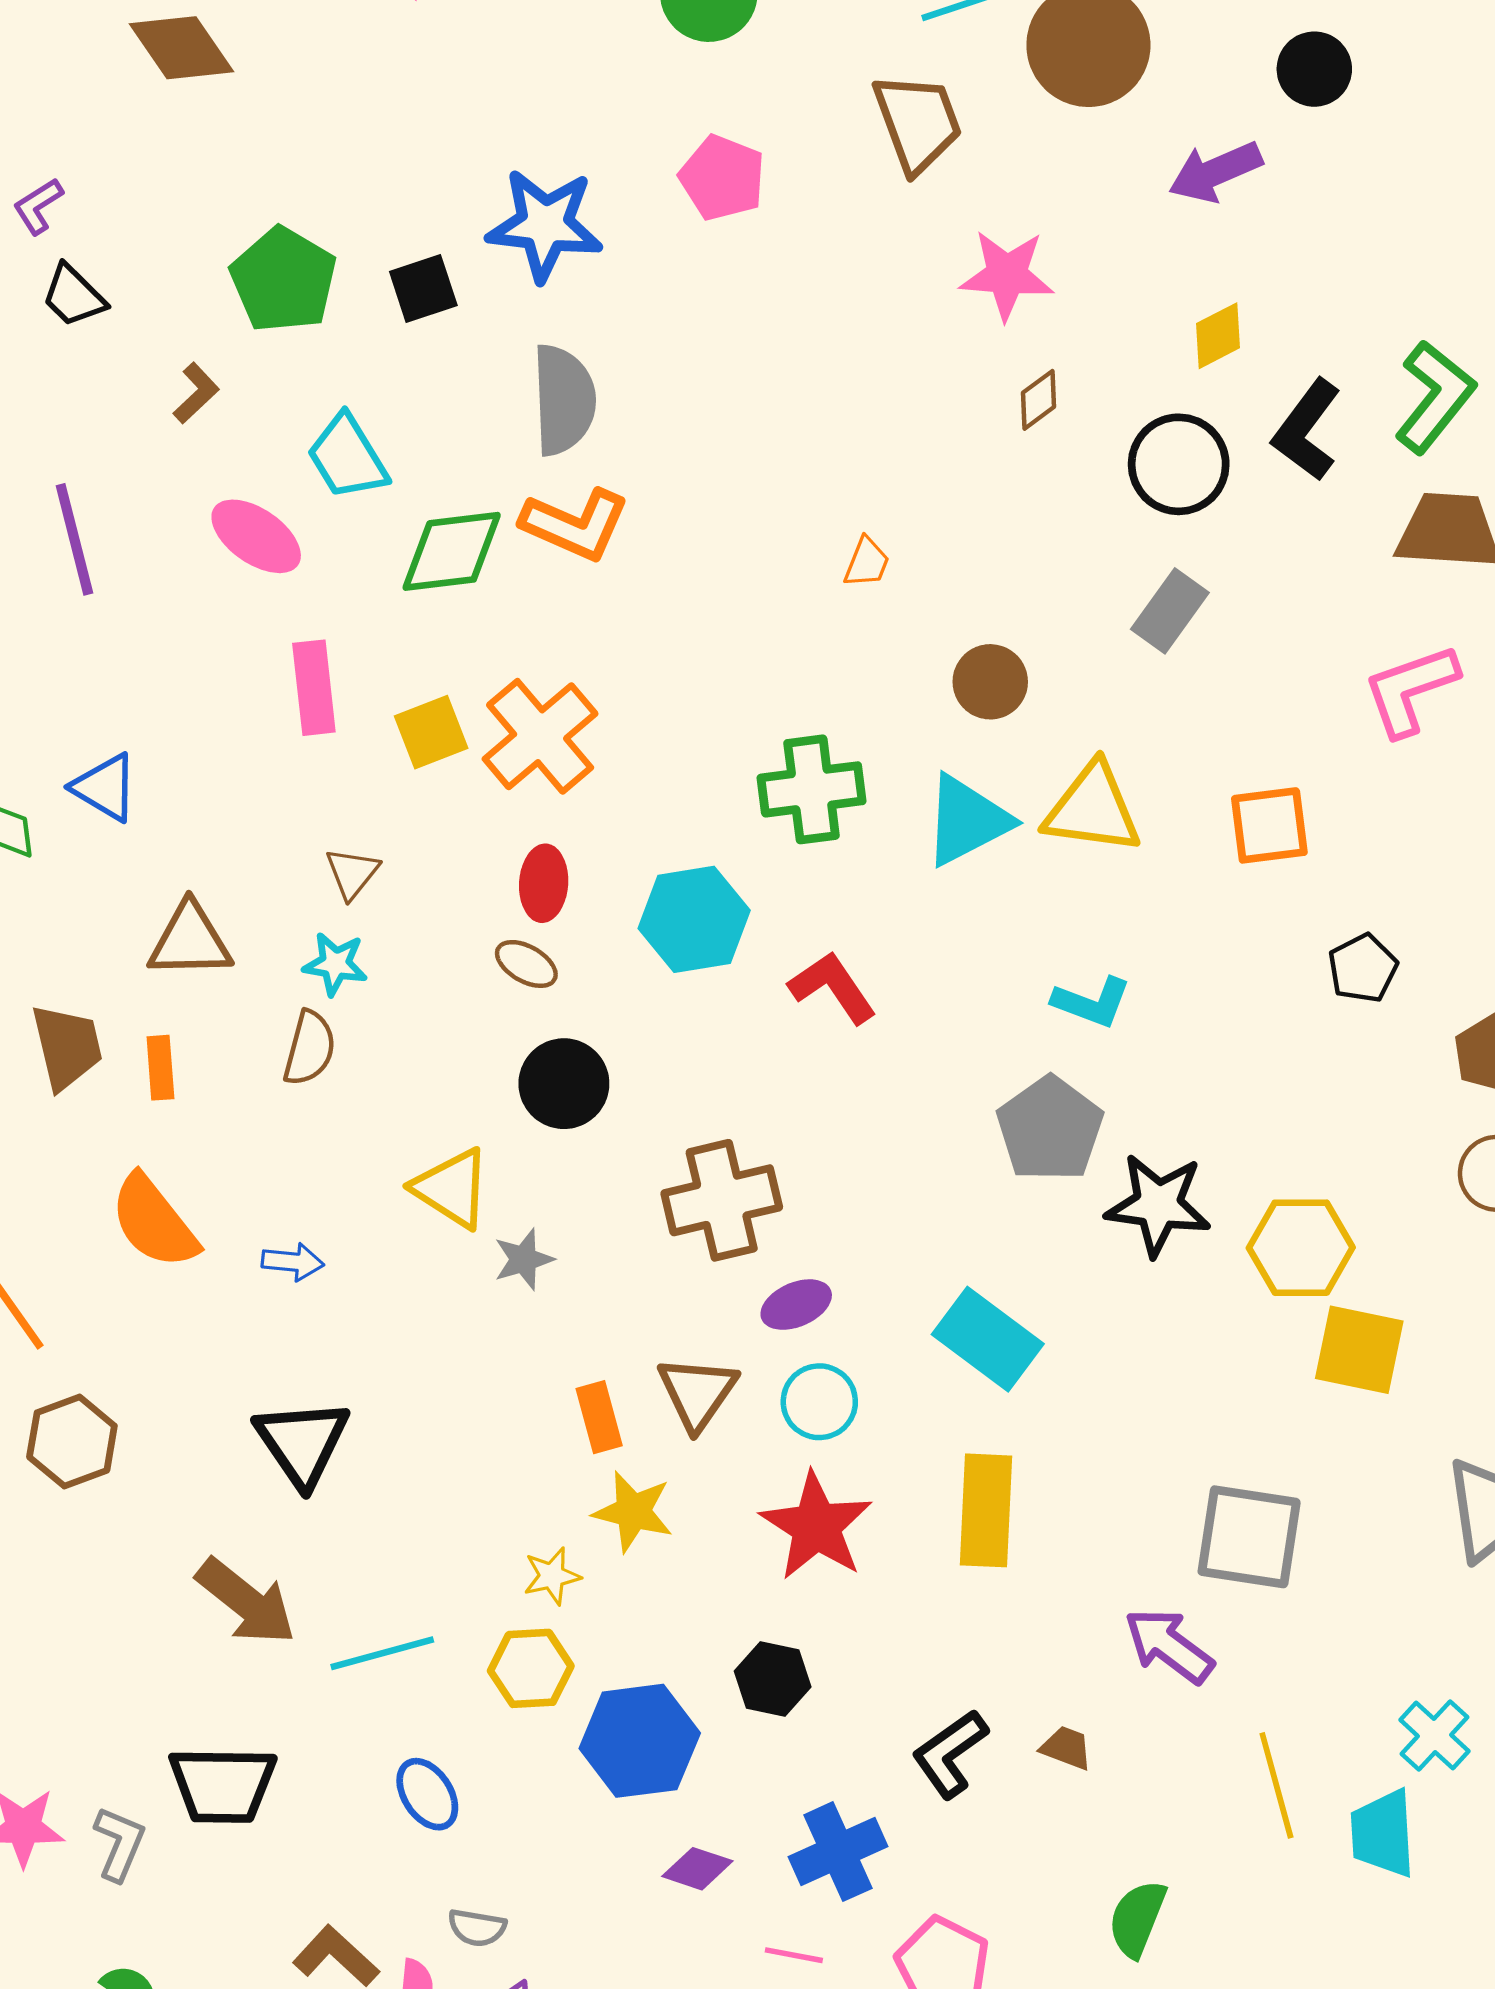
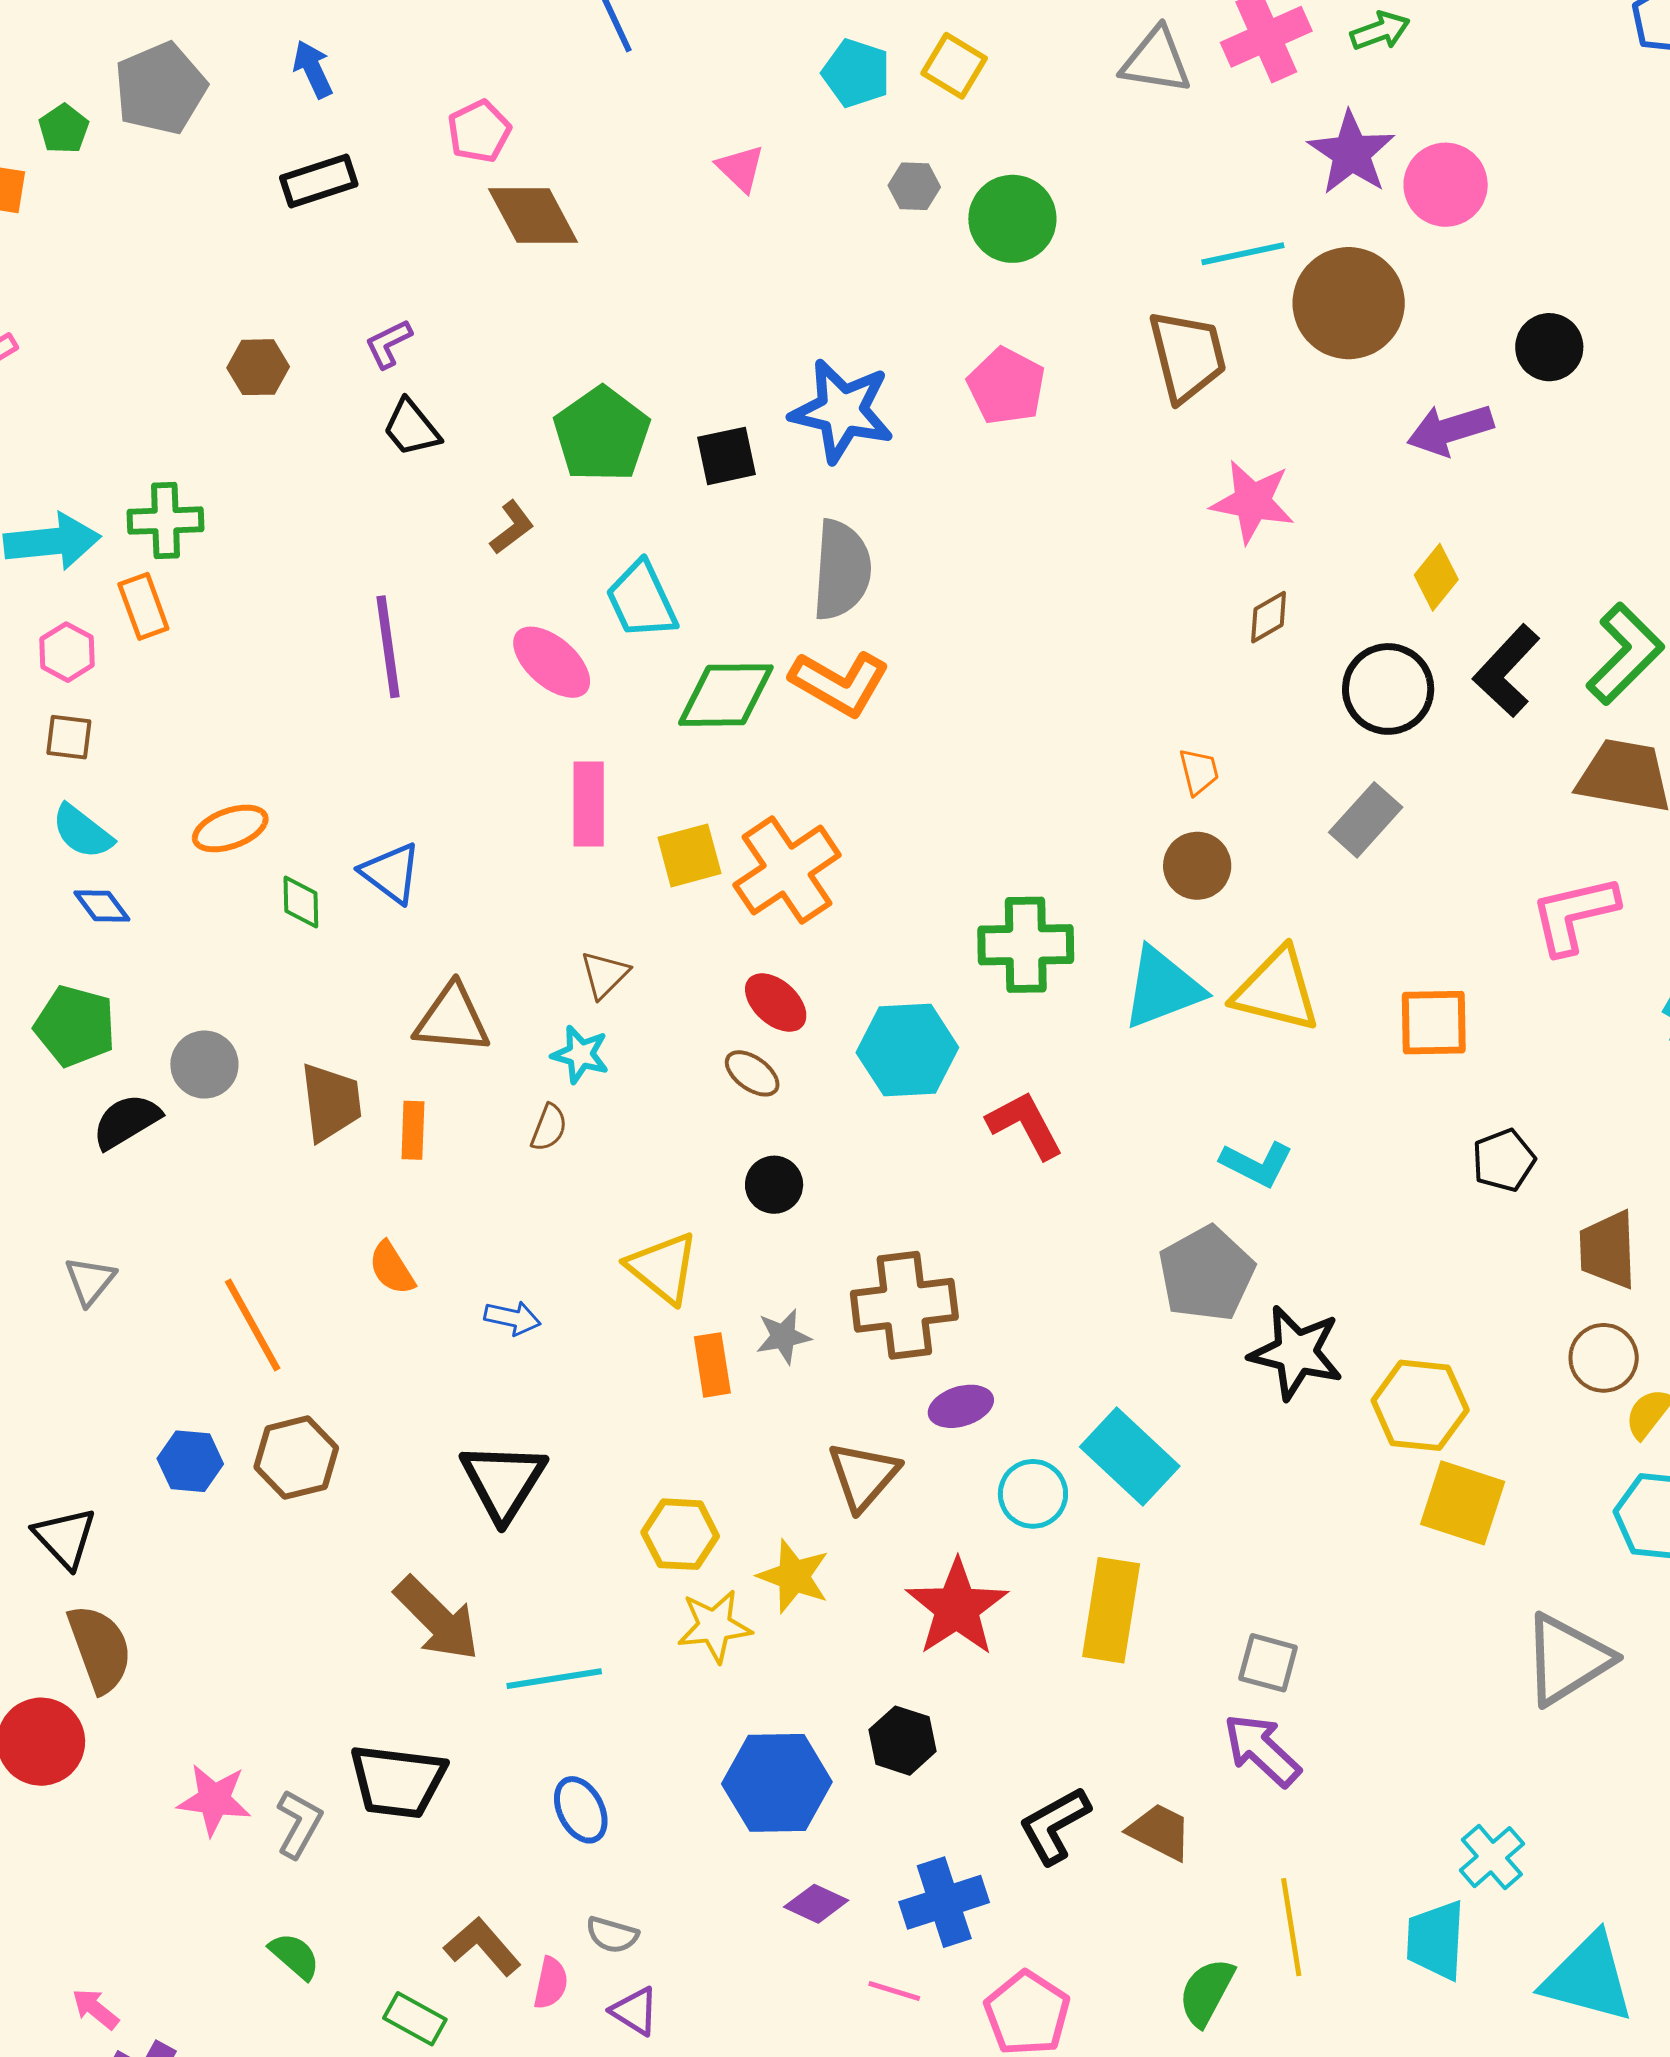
yellow diamond: (1218, 336) -> (1436, 577), turned -30
orange trapezoid: (867, 562) -> (1199, 772), moved, turned -42
red ellipse: (544, 883) -> (776, 1003), turned -58
brown semicircle: (310, 1048) -> (549, 1128), size x0.7
black circle: (564, 1084) -> (774, 1185), size x0.7
orange semicircle: (154, 1222) -> (392, 1268), size x0.6
gray star: (524, 1259) -> (783, 1336), moved
cyan circle: (819, 1402) -> (1033, 1494), moved
orange rectangle: (599, 1417) -> (712, 1365), moved
gray square: (1249, 1537) -> (1268, 1663), moved, size x0.6
yellow star: (552, 1576) -> (714, 1626), size x1.4
yellow hexagon: (531, 1668) -> (680, 1534), moved
brown trapezoid: (1066, 1748) -> (1160, 1832), size x1.4
yellow line: (1276, 1785) -> (1291, 1927), moved

